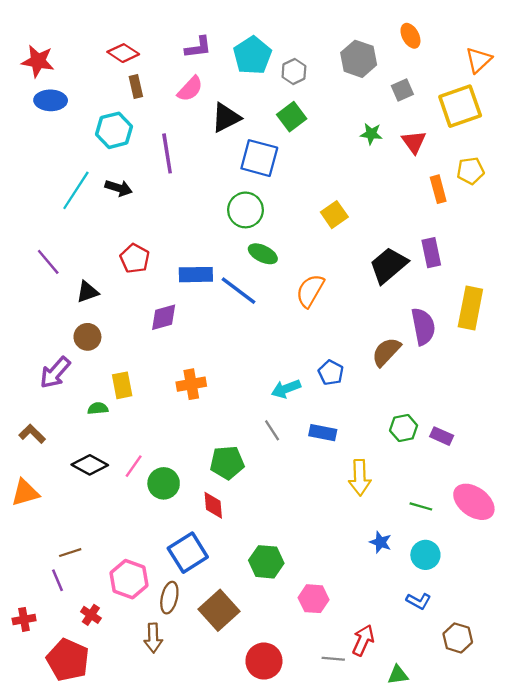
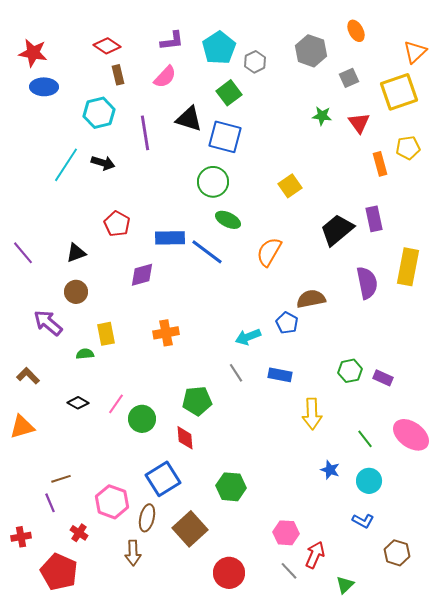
green square: (292, 117) -> (229, 93), moved
black triangle: (226, 118) -> (189, 119), moved, turned 44
purple line: (48, 262) -> (23, 253), moved
brown semicircle: (386, 352) -> (311, 299), moved, turned 36
purple arrow: (55, 373) -> (48, 323), turned 88
black diamond: (90, 465) -> (78, 403), size x0.7
green line: (421, 506) -> (365, 439), turned 36
pink hexagon: (314, 599) -> (286, 533), moved
gray line: (333, 659) -> (289, 571), turned 42
green triangle: (398, 675) -> (345, 585), turned -36

